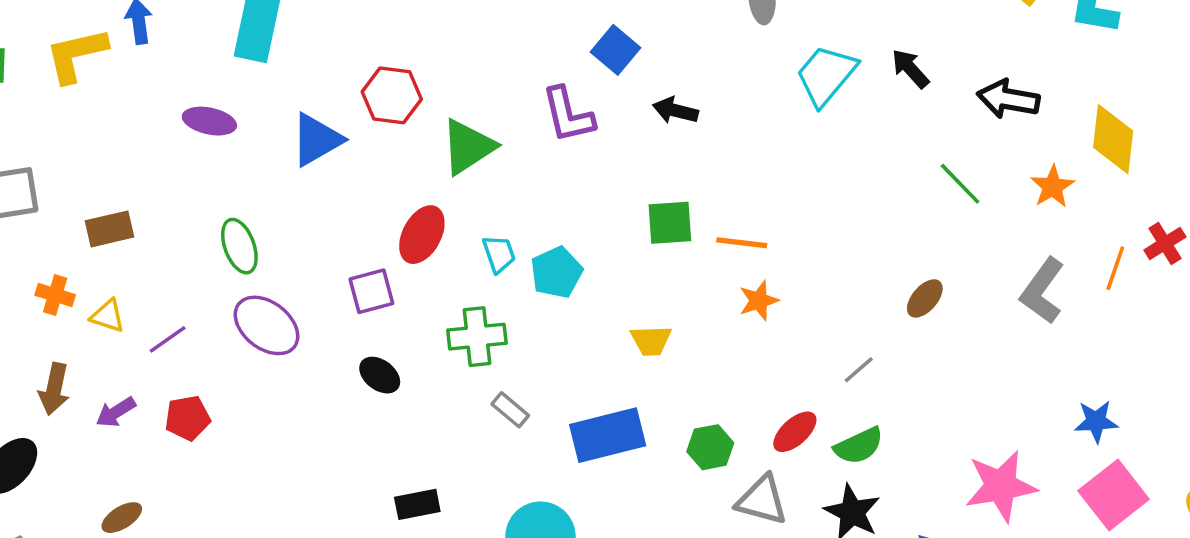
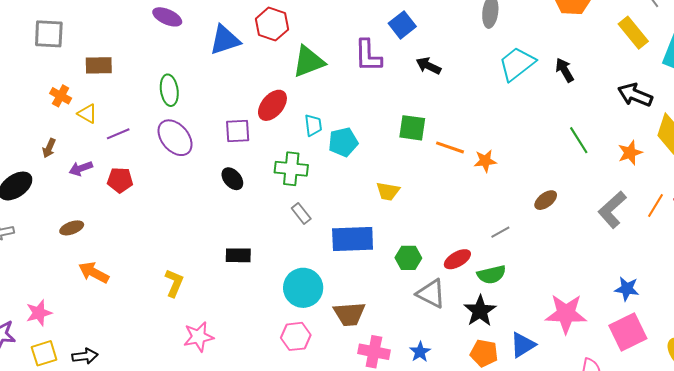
black arrow: (1008, 99) -> (635, 95), moved
orange star: (759, 301) -> (485, 161), moved
brown arrow: (54, 389) -> (49, 148), size x0.7

